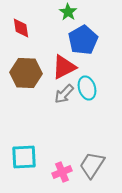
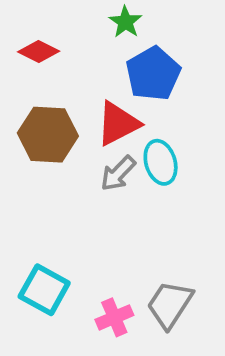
red diamond: (21, 28) -> (39, 51), turned -55
cyan square: (24, 157) -> (44, 290), turned 32

